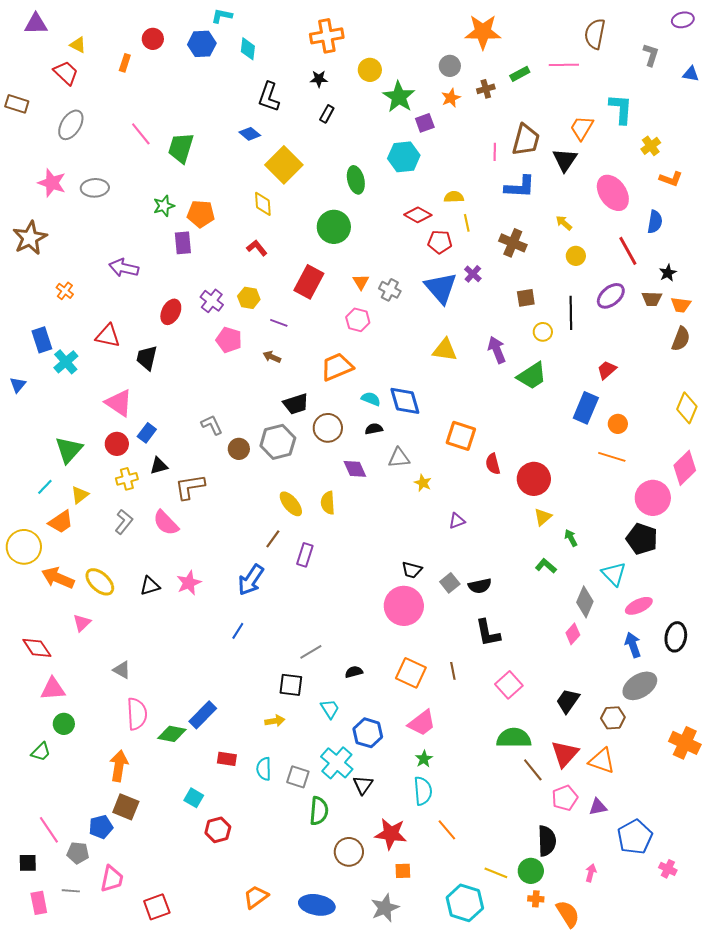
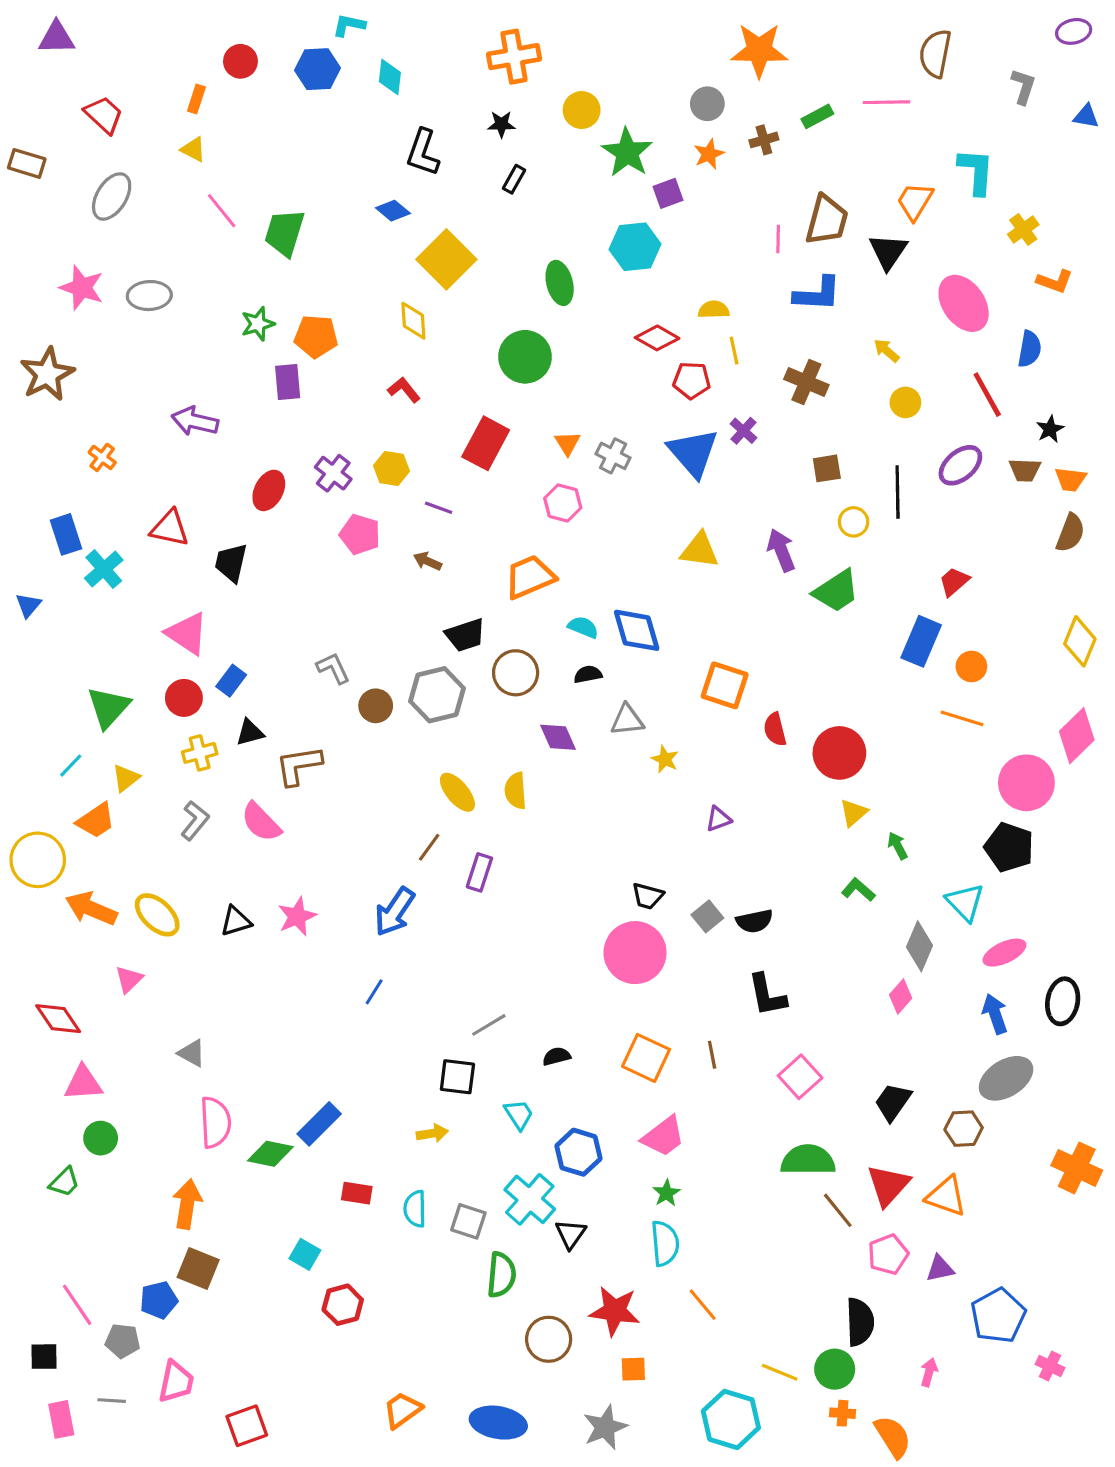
yellow triangle: (78, 45) -> (193, 149), moved

